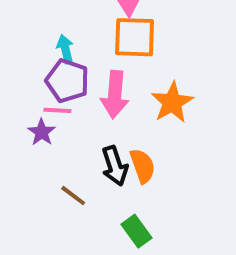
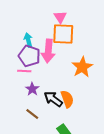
pink arrow: (115, 95) -> (48, 51), moved
purple star: (42, 132) -> (32, 89), moved
black arrow: (115, 166) -> (53, 99), turned 144

